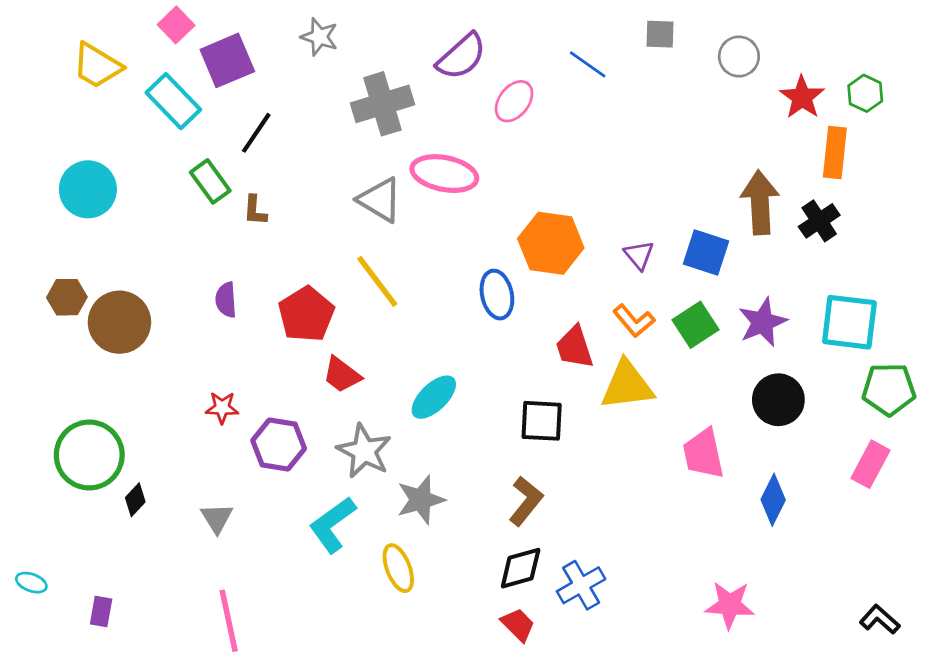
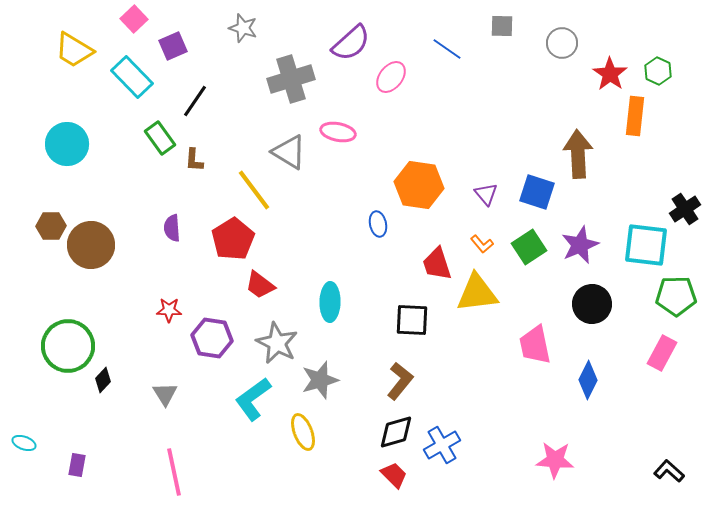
purple square: (227, 60) -> (173, 46), size x0.7
pink ellipse: (444, 174) -> (338, 132), size x0.7
black cross: (819, 221) -> (685, 209), moved
yellow line: (377, 281) -> (254, 190), moved
blue ellipse: (497, 295) -> (378, 224), size x0.7
orange L-shape: (634, 321) -> (482, 244), size x0.7
cyan ellipse: (434, 397) -> (330, 302), turned -45

